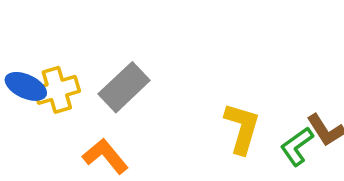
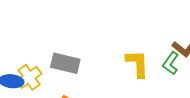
gray rectangle: (124, 87) -> (65, 63), turned 76

